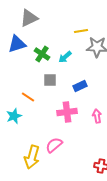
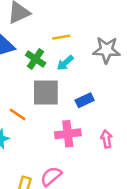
yellow line: (81, 31) -> (61, 37), moved
gray square: (50, 80) -> (46, 93), size x1.6

